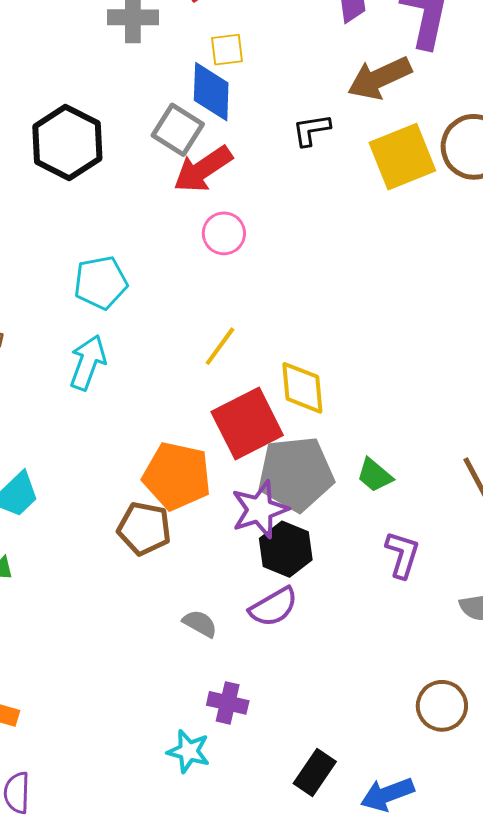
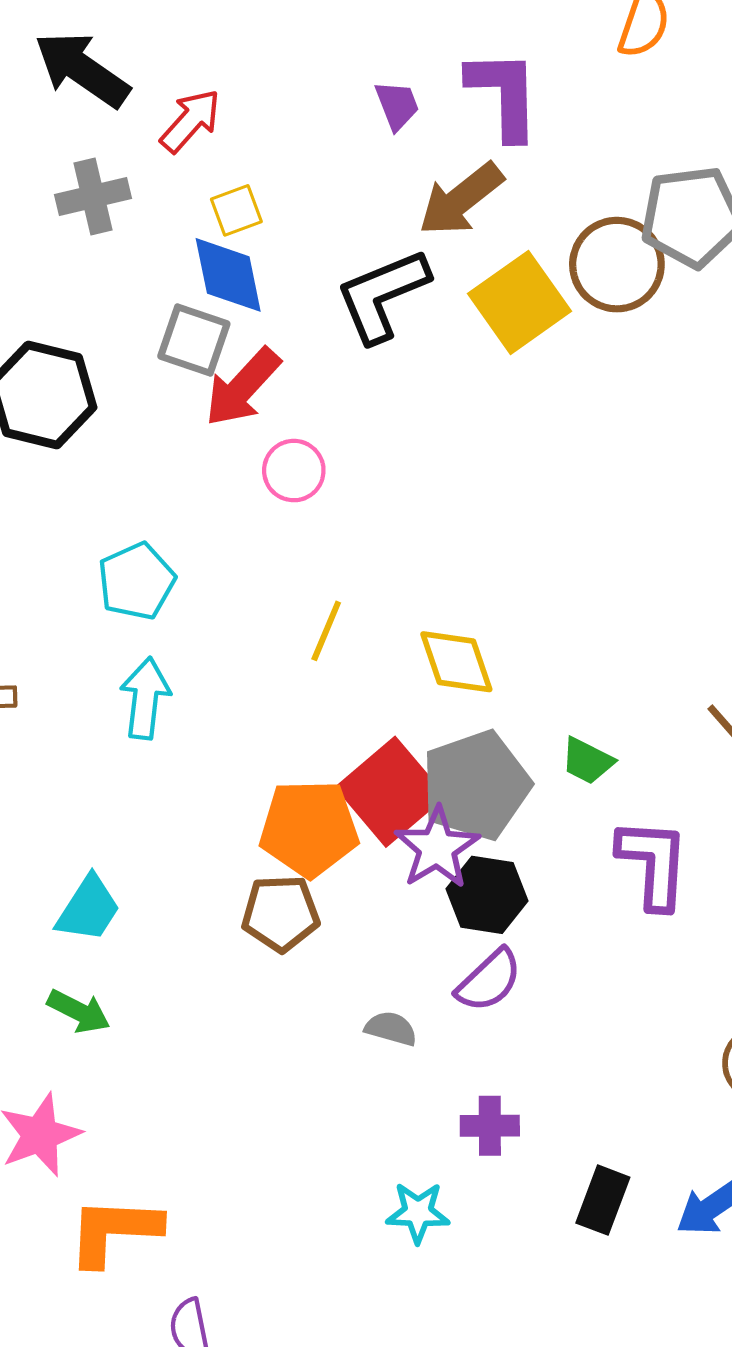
black L-shape: (311, 130) -> (382, 295), size x1.8
red square: (247, 423) -> (391, 792), moved
purple L-shape: (402, 555) -> (653, 863), size x1.4
purple cross: (228, 703) -> (490, 1126), moved

